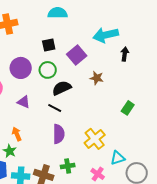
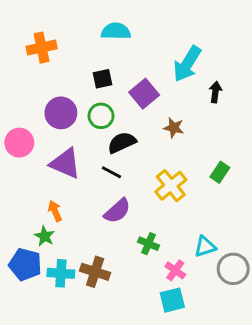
cyan arrow: (106, 35) -> (187, 64), turned -45
purple triangle: (24, 102) -> (65, 163), size x1.6
purple semicircle: (59, 134) -> (117, 211), turned 48
yellow cross: (95, 139) -> (171, 186), moved
green cross: (68, 166) -> (149, 244), moved, turned 32

